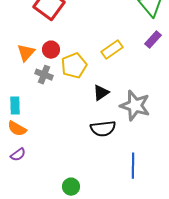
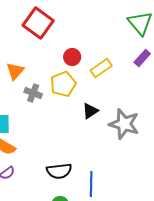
red circle: (51, 50) -> (72, 57), moved
black semicircle: (103, 129) -> (59, 171), moved
blue line: (133, 166) -> (91, 184), moved

